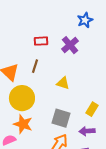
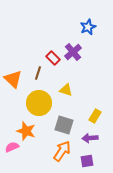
red rectangle: (41, 41) -> (53, 58), moved, turned 48
yellow circle: (22, 98) -> (39, 103), moved

